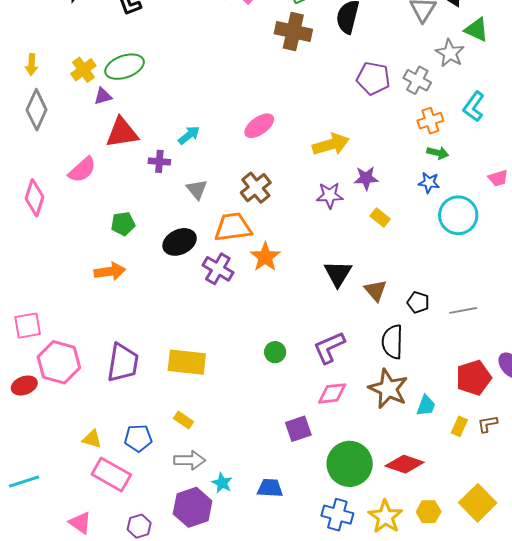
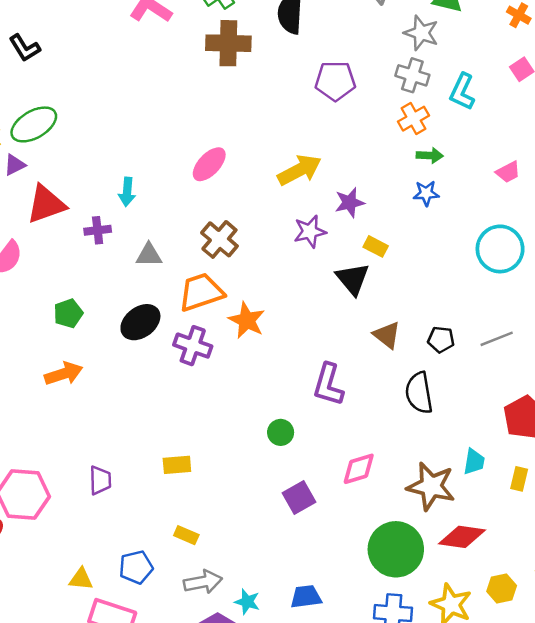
gray cross: (417, 80) -> (412, 75), moved
cyan arrow: (189, 135) -> (127, 192), turned 145
gray triangle: (197, 189) -> (149, 255), turned -40
cyan circle: (458, 215) -> (500, 249), moved
black triangle: (338, 274) -> (353, 279), moved
purple L-shape: (329, 347) -> (328, 385), moved, turned -39
yellow rectangle: (187, 362) -> (177, 465), size x0.6
purple trapezoid: (123, 363) -> (100, 480), size x0.6
brown star: (388, 389) -> (431, 486), moved
purple square: (298, 429) -> (299, 497), moved

